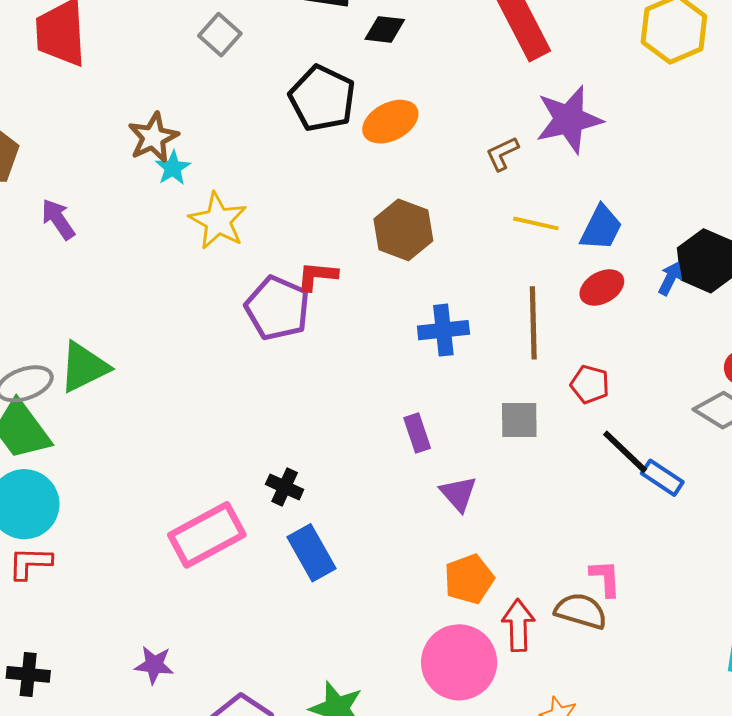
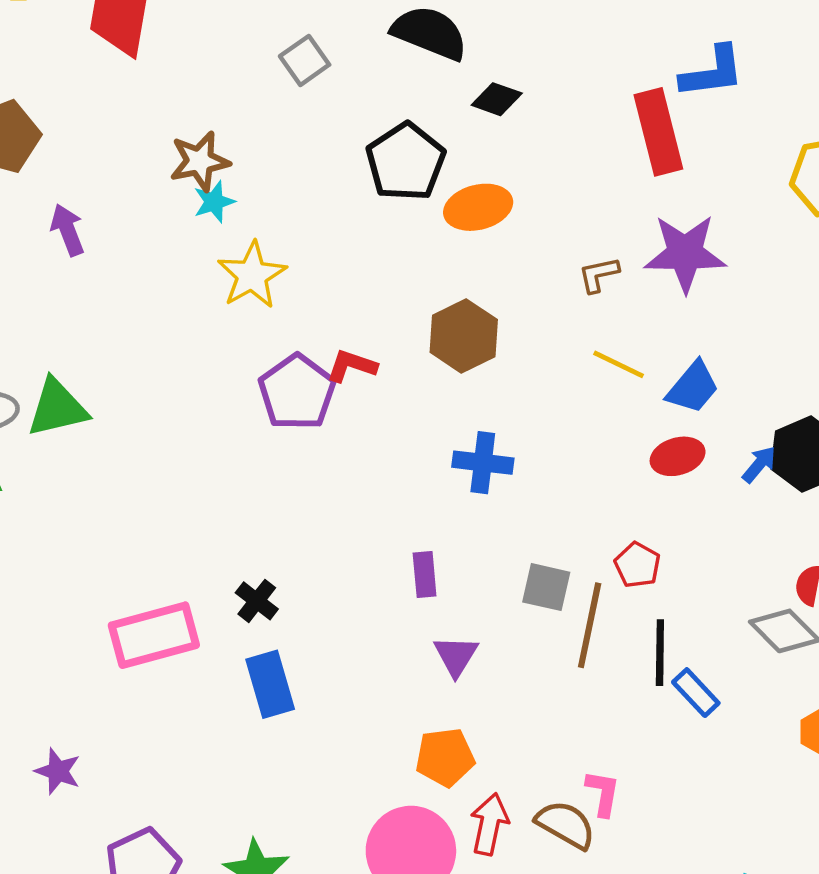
brown line: (533, 323) -> (590, 625), moved
black line: (625, 452) -> (660, 653), turned 34

